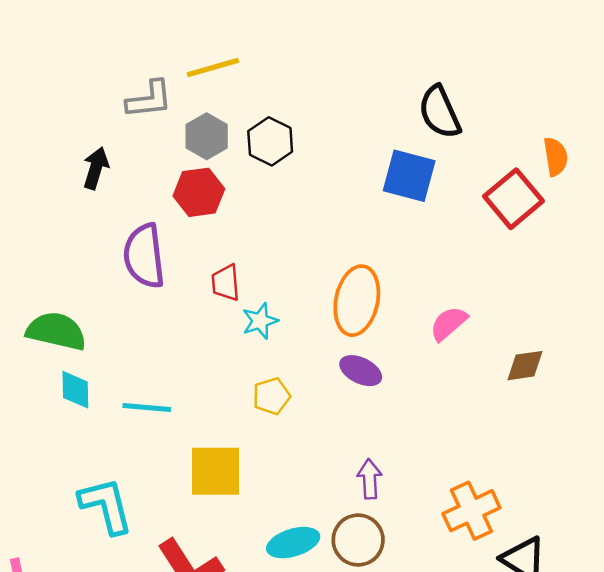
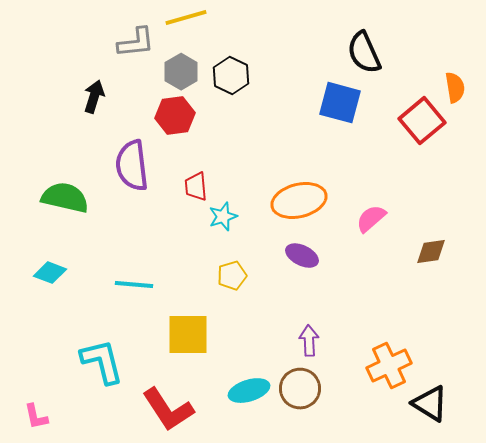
orange ellipse: (357, 301) -> (299, 201), turned 64
green semicircle: (56, 331) -> (65, 198), moved
cyan diamond: (75, 390) -> (50, 273), moved, turned -68

